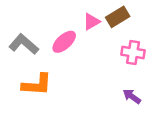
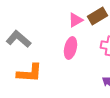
pink ellipse: (64, 42) -> (70, 48), moved, turned -35

